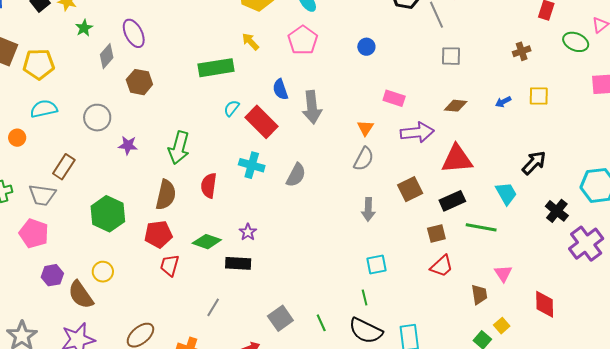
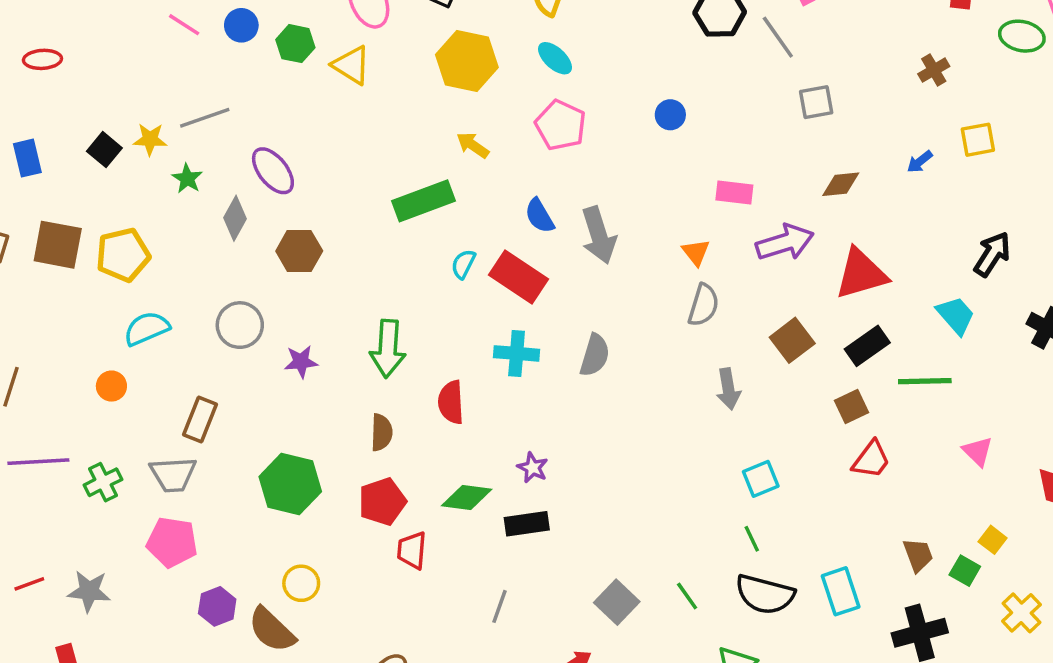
brown semicircle: (166, 195) -> (382, 432), size x0.7
brown trapezoid: (479, 294) -> (918, 555), moved

